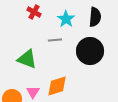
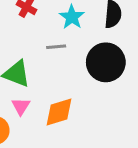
pink triangle: (33, 92) -> (21, 106), moved

